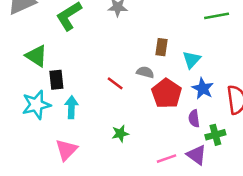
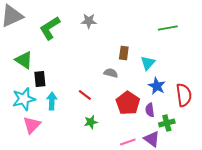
red line: (115, 83) -> (85, 95), moved
red pentagon: (167, 93) -> (128, 103), moved
pink triangle: (66, 150) -> (32, 125), moved

